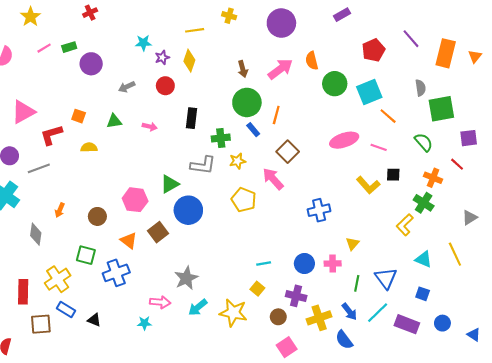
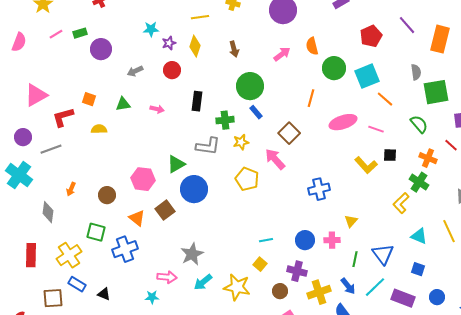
brown arrow: (243, 69) -> (234, 49), moved
pink arrow: (280, 69) -> (282, 54), size x0.7
orange line: (276, 115) -> (311, 98), moved
red rectangle: (23, 292) -> (31, 255), moved

